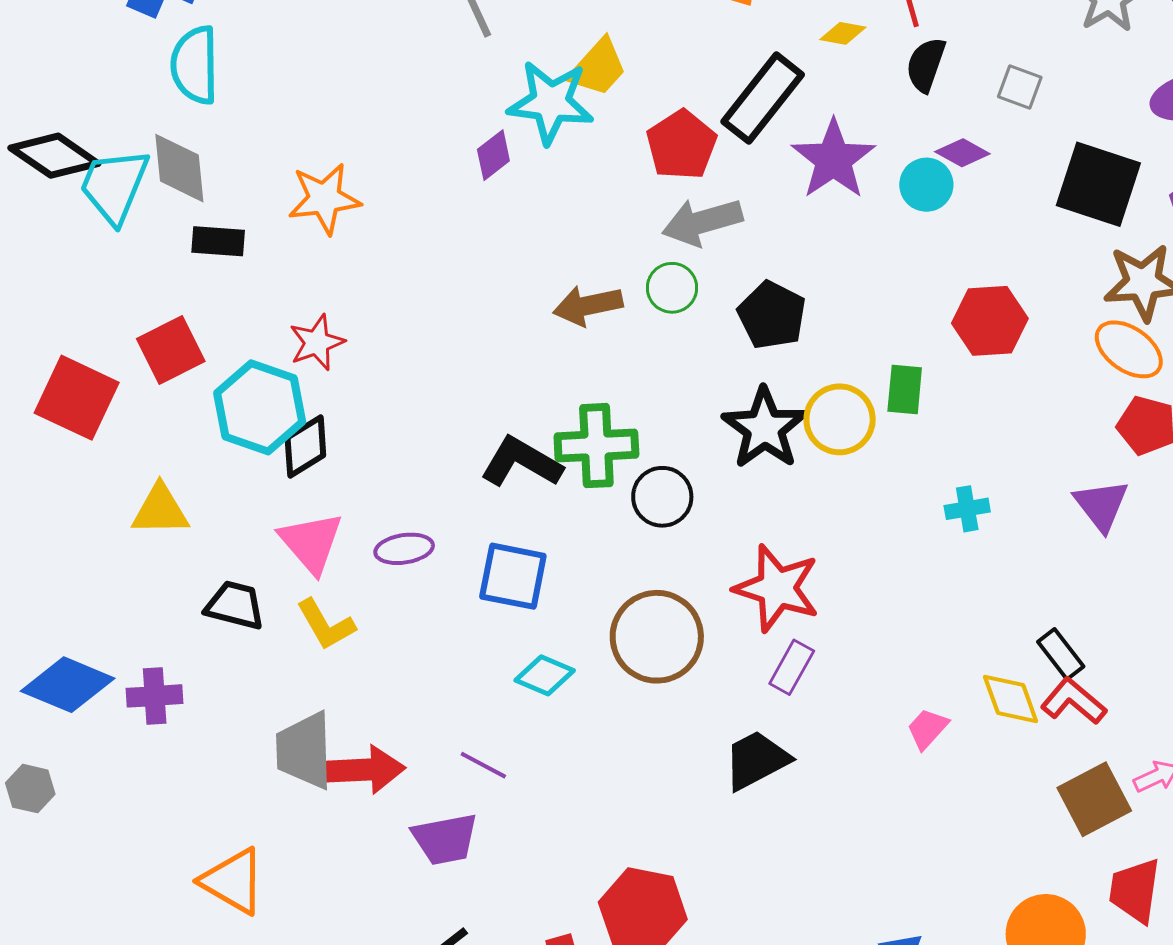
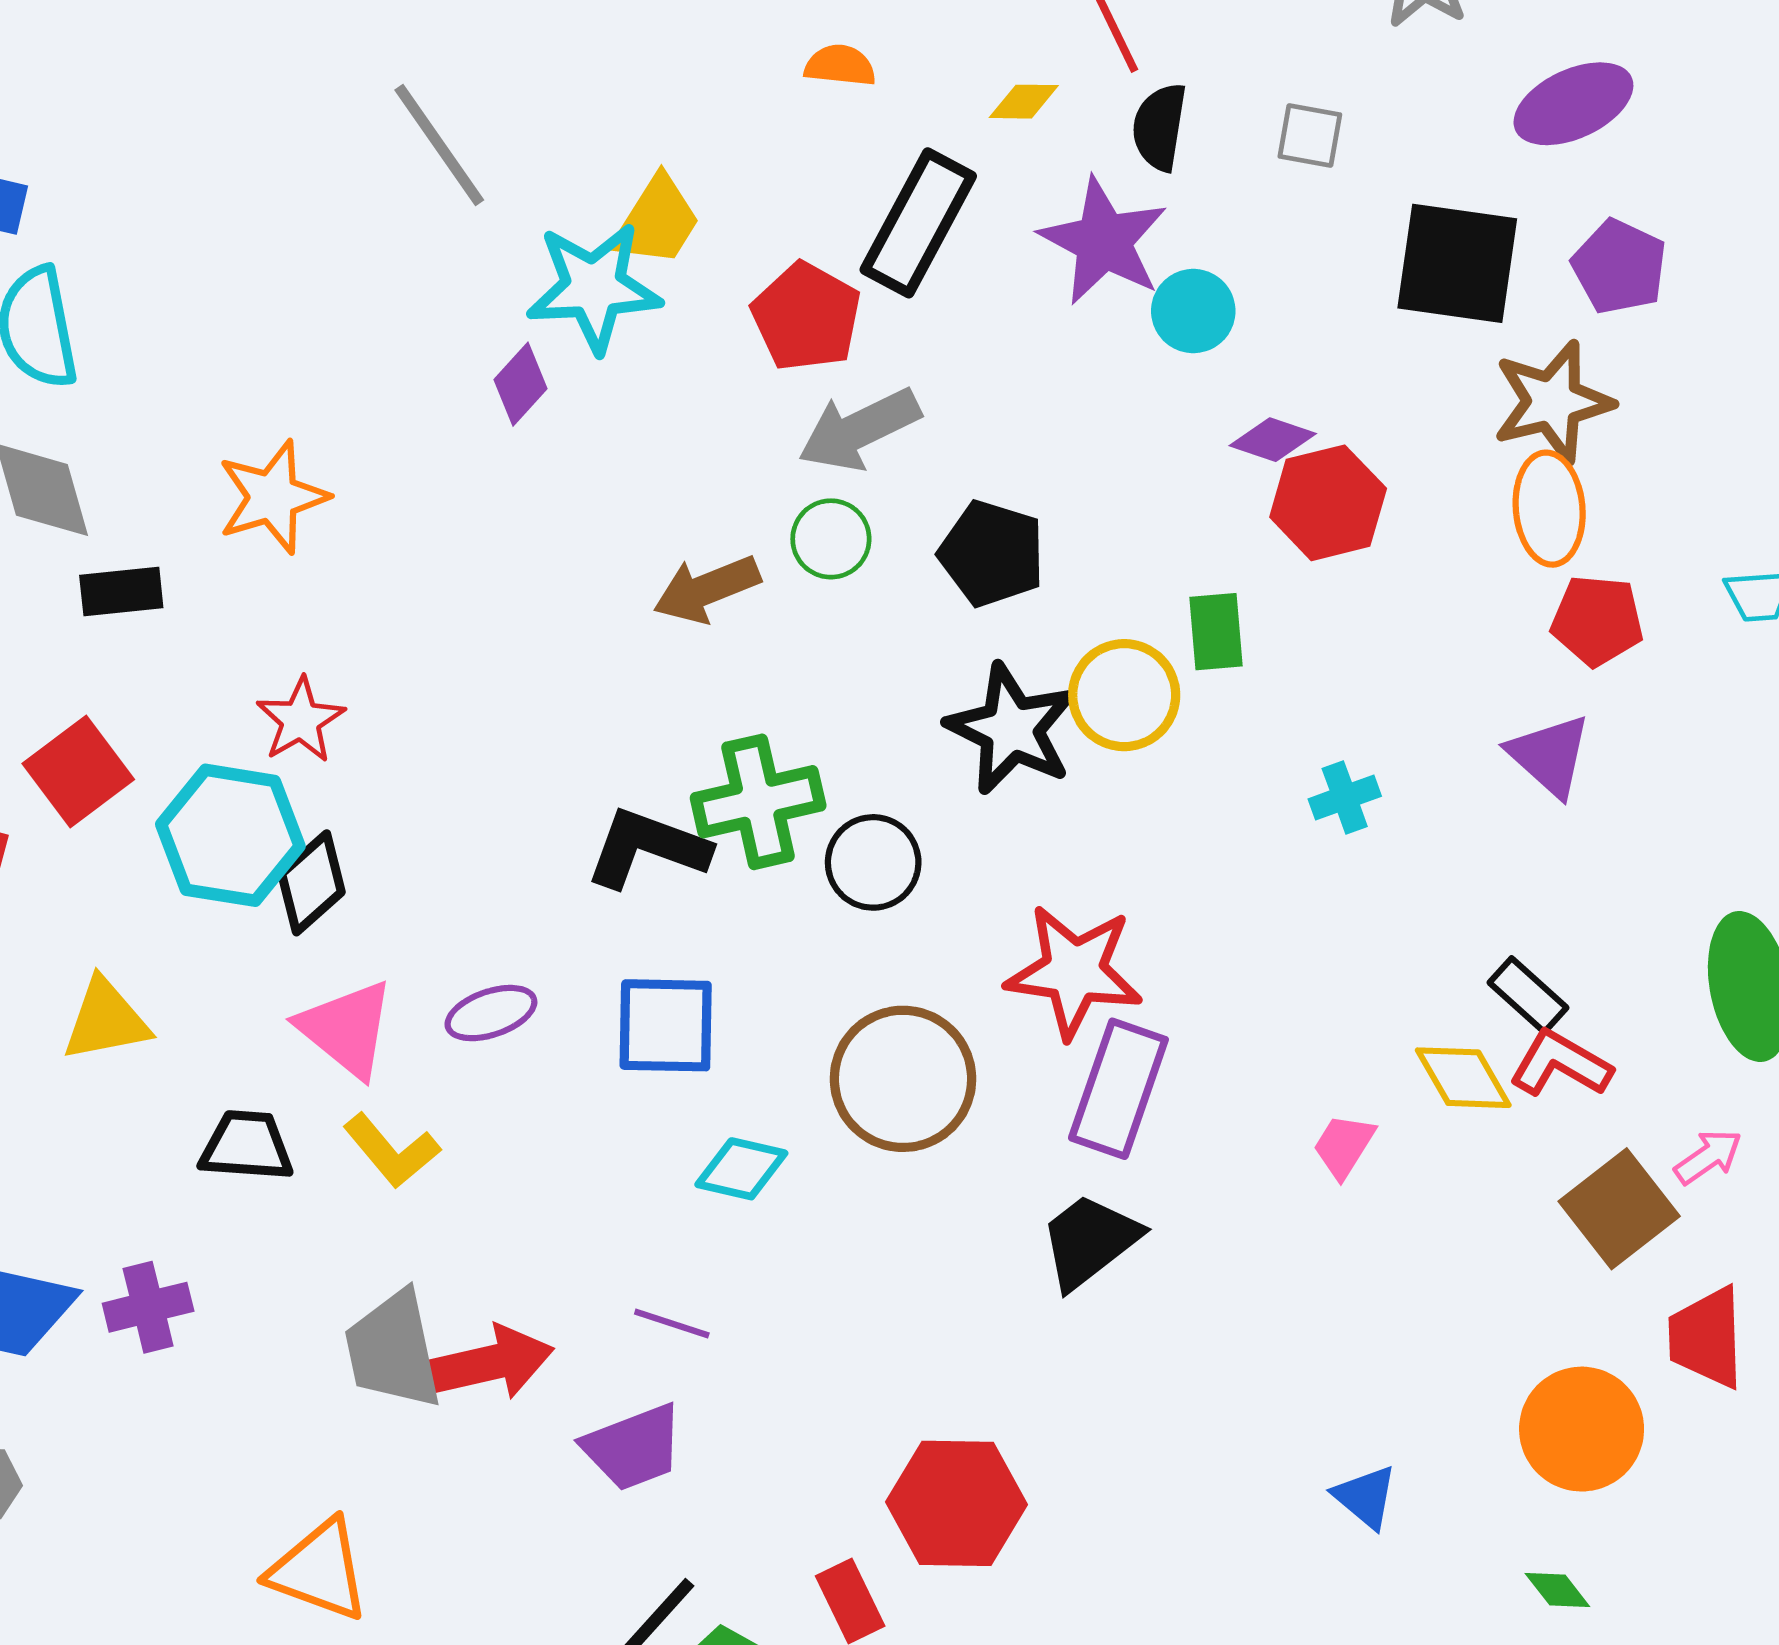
purple diamond: (962, 153) -> (1273, 440), moved
purple star: (833, 159) -> (1104, 241), moved
orange ellipse: (1129, 349) -> (1549, 509), turned 60
purple rectangle: (792, 667) -> (1118, 1089), size x1.6

